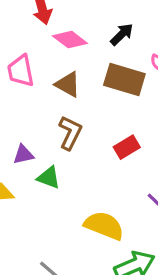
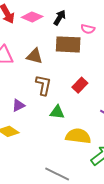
pink diamond: (70, 40) -> (32, 17), moved
green triangle: (49, 178) -> (57, 112), moved

